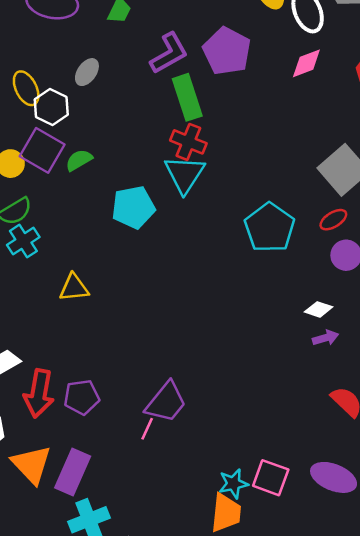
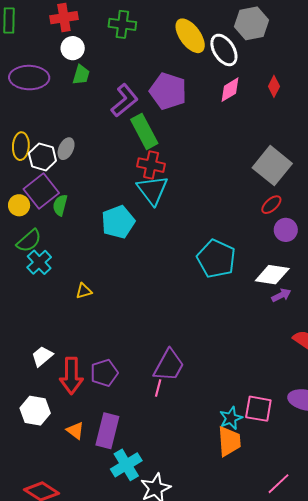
gray ellipse: (87, 72) -> (66, 149), moved
yellow ellipse: (26, 88) -> (21, 146), turned 40
purple square: (42, 150) -> (41, 191), turned 32
green semicircle: (79, 160) -> (60, 205), moved, turned -35
cyan pentagon: (270, 228) -> (216, 259), moved
yellow triangle: (74, 288) -> (84, 291), size x0.7
white diamond: (319, 309) -> (272, 275), size x1.6
orange triangle: (32, 464) -> (75, 431), size x0.6

